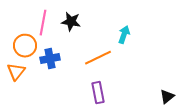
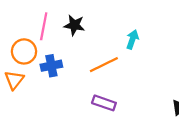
purple rectangle: (98, 93) -> (104, 103), turned -60

